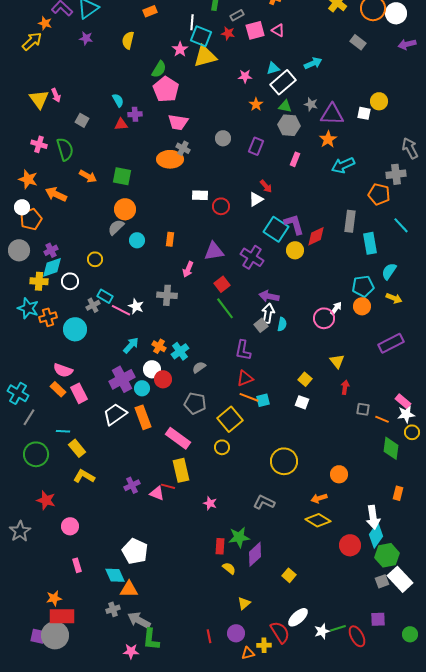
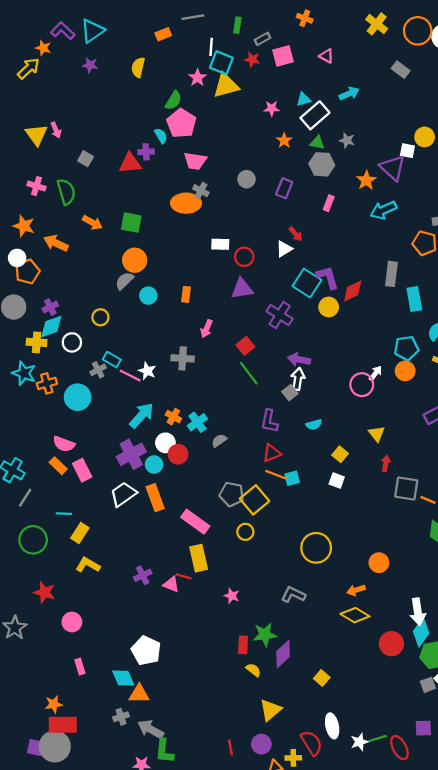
pink triangle: (278, 30) -> (326, 56), moved
cyan semicircle: (118, 100) -> (161, 136), moved
purple triangle: (332, 114) -> (393, 168), moved, turned 40
red triangle: (121, 124) -> (130, 163), size x1.5
purple triangle: (214, 251) -> (242, 289), moved
cyan semicircle: (282, 324) -> (314, 425), moved, turned 64
cyan arrow: (131, 345) -> (142, 415), size x1.4
gray pentagon: (195, 403) -> (232, 494), moved
gray square: (363, 409) -> (406, 488), size x1.6
yellow rectangle: (77, 448) -> (80, 533), turned 72
yellow triangle: (244, 603) -> (270, 710), size x1.5
white ellipse: (298, 617) -> (332, 726), turned -60

